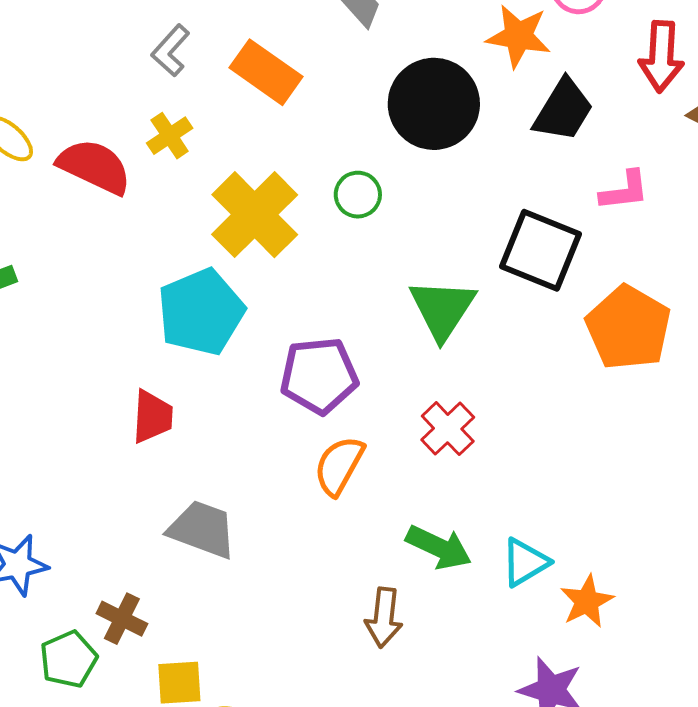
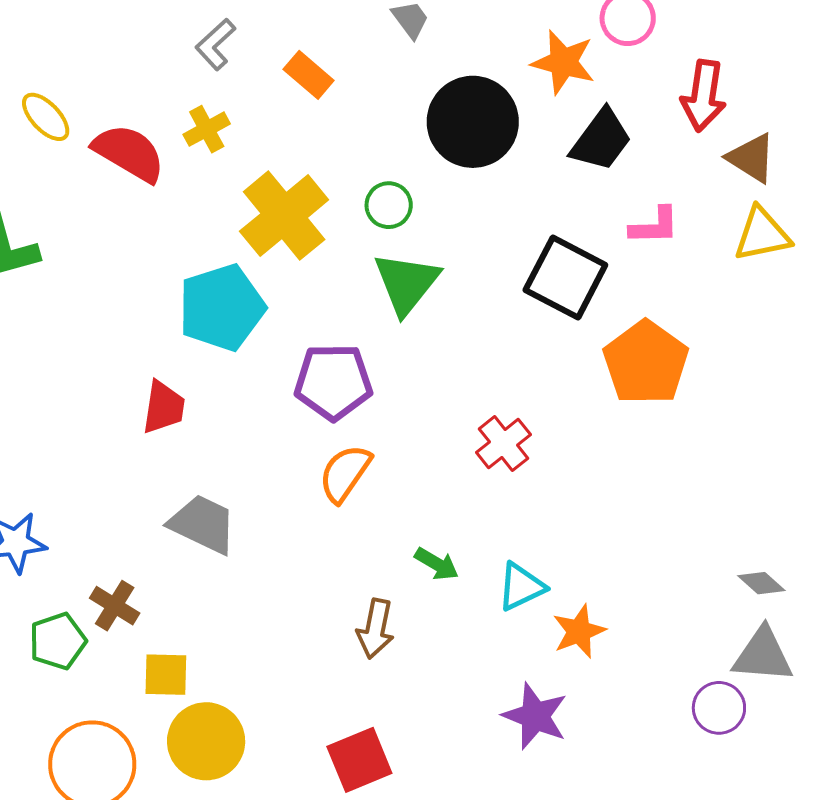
orange rectangle: (266, 72) -> (309, 75), size x0.7
green triangle: (442, 309) -> (406, 283), moved
red cross: (448, 429) -> (503, 444), moved
green arrow: (439, 547) -> (437, 564), size x0.7

